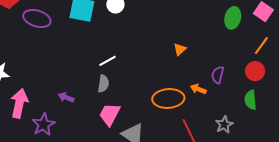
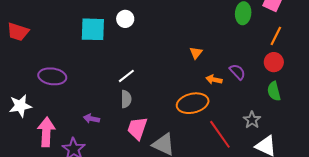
purple ellipse: (37, 19) -> (52, 76), moved
purple semicircle: (218, 75) -> (237, 72), turned 132
orange arrow: (198, 89) -> (214, 80), moved

